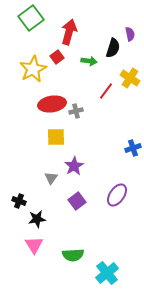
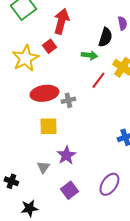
green arrow: (89, 61) -> (89, 55), moved
black cross: (19, 201) -> (11, 181), moved

